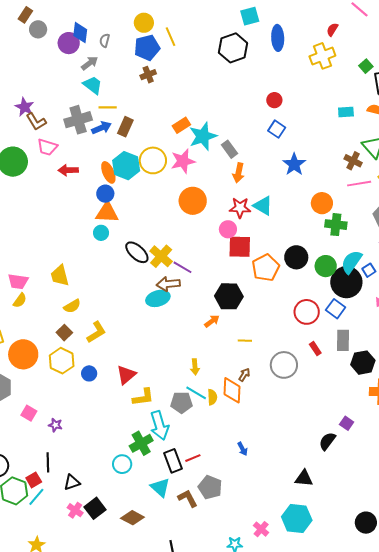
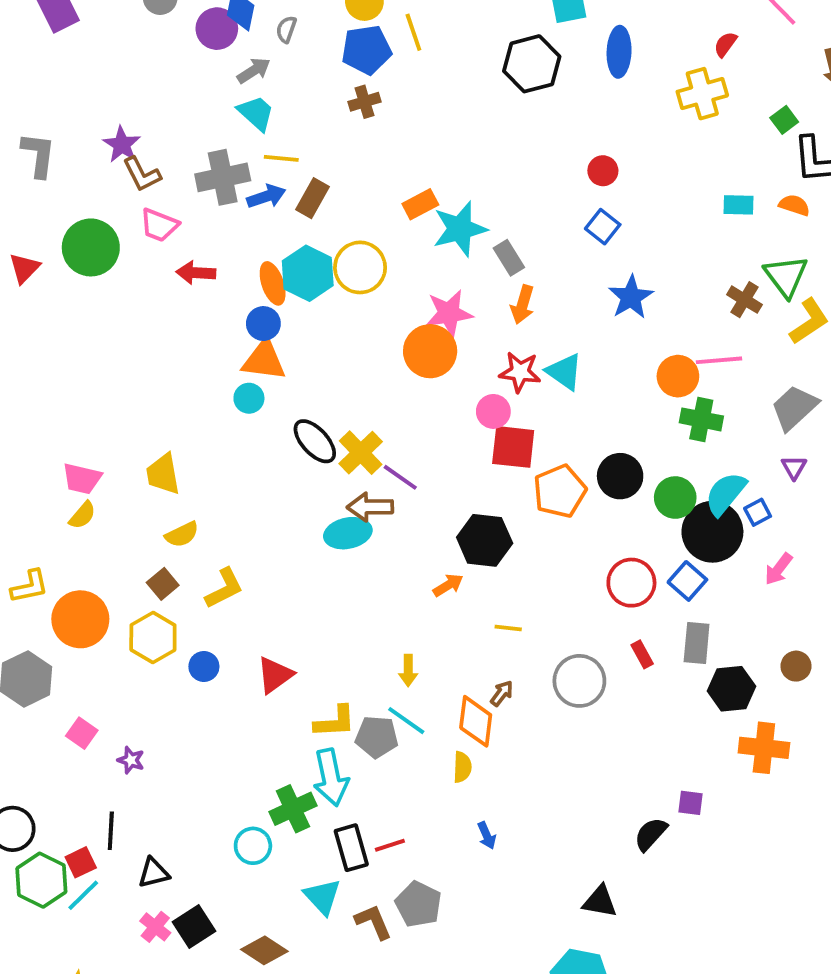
pink star: (183, 161) -> (449, 313), moved
pink line: (359, 184) -> (719, 360), moved
yellow L-shape: (143, 397) -> (335, 722), moved
yellow semicircle: (212, 397) -> (462, 767), moved
purple square: (347, 423) -> (690, 803), turned -32

